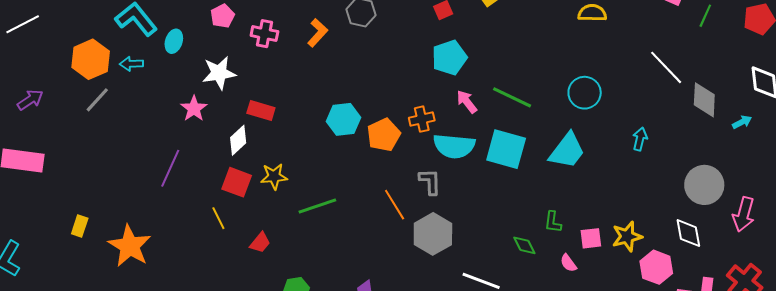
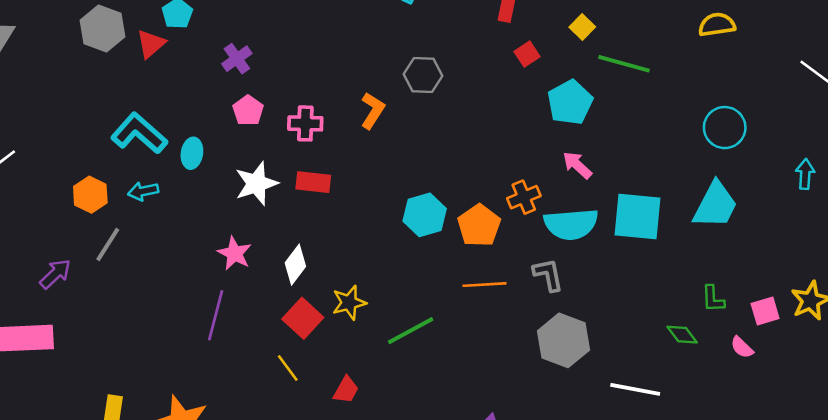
cyan pentagon: (449, 58) -> (570, 102), moved
orange hexagon: (91, 59) -> (90, 195), size x0.7
green line: (512, 97) -> (624, 64), moved
purple arrow: (30, 100) -> (55, 274), moved
pink star: (194, 109) -> (234, 253), moved
red rectangle: (261, 111) -> (313, 182), moved
red square: (237, 182) -> (303, 318), turned 32
orange line: (395, 205) -> (484, 285), moved, turned -52

